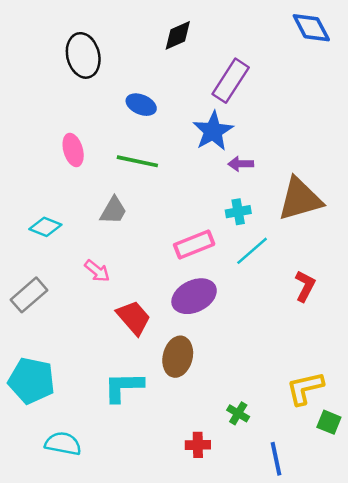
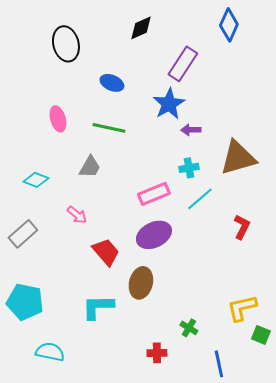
blue diamond: (311, 28) -> (229, 25), moved, turned 52

